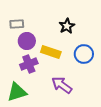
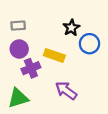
purple circle: (27, 41) -> (19, 49), moved
blue circle: (84, 54) -> (89, 44), moved

